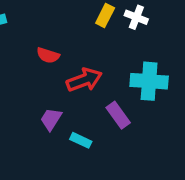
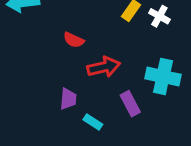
purple trapezoid: (51, 119) -> (68, 99), turned 145

